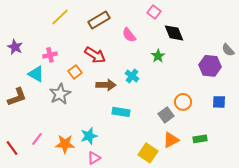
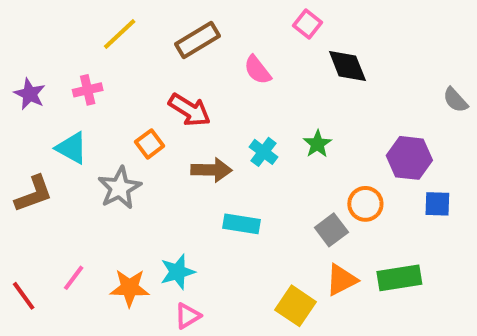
pink cross: (50, 55) -> (88, 90), moved
green star: (158, 56) -> (317, 144), moved
purple hexagon: (210, 66) -> (409, 158), moved
green rectangle: (200, 139) -> (399, 278), size x1.5

